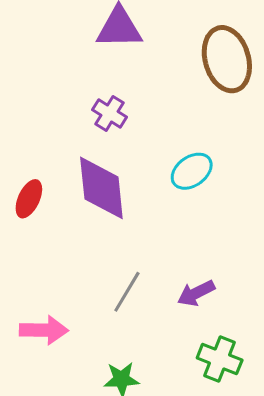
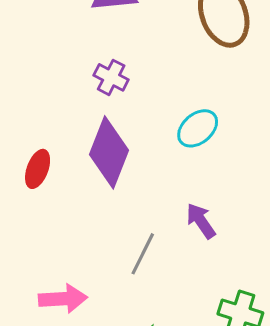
purple diamond: (101, 188) -> (109, 152), turned 32
purple arrow: (196, 293) -> (201, 221), moved, turned 87

